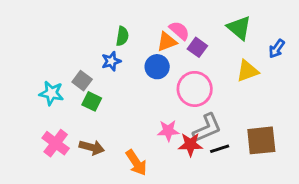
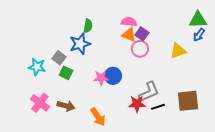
green triangle: (239, 28) -> (198, 20), moved, turned -42
pink semicircle: (179, 31) -> (129, 22), turned -35
orange triangle: (167, 42) -> (129, 35), moved, turned 42
blue star: (111, 61) -> (80, 44), size x1.5
blue circle: (157, 67) -> (113, 76), moved
pink circle: (195, 89) -> (140, 49), moved, size x0.7
pink star: (168, 131) -> (101, 78), moved

